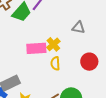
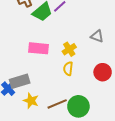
pink rectangle: (36, 48) -> (38, 48), moved

